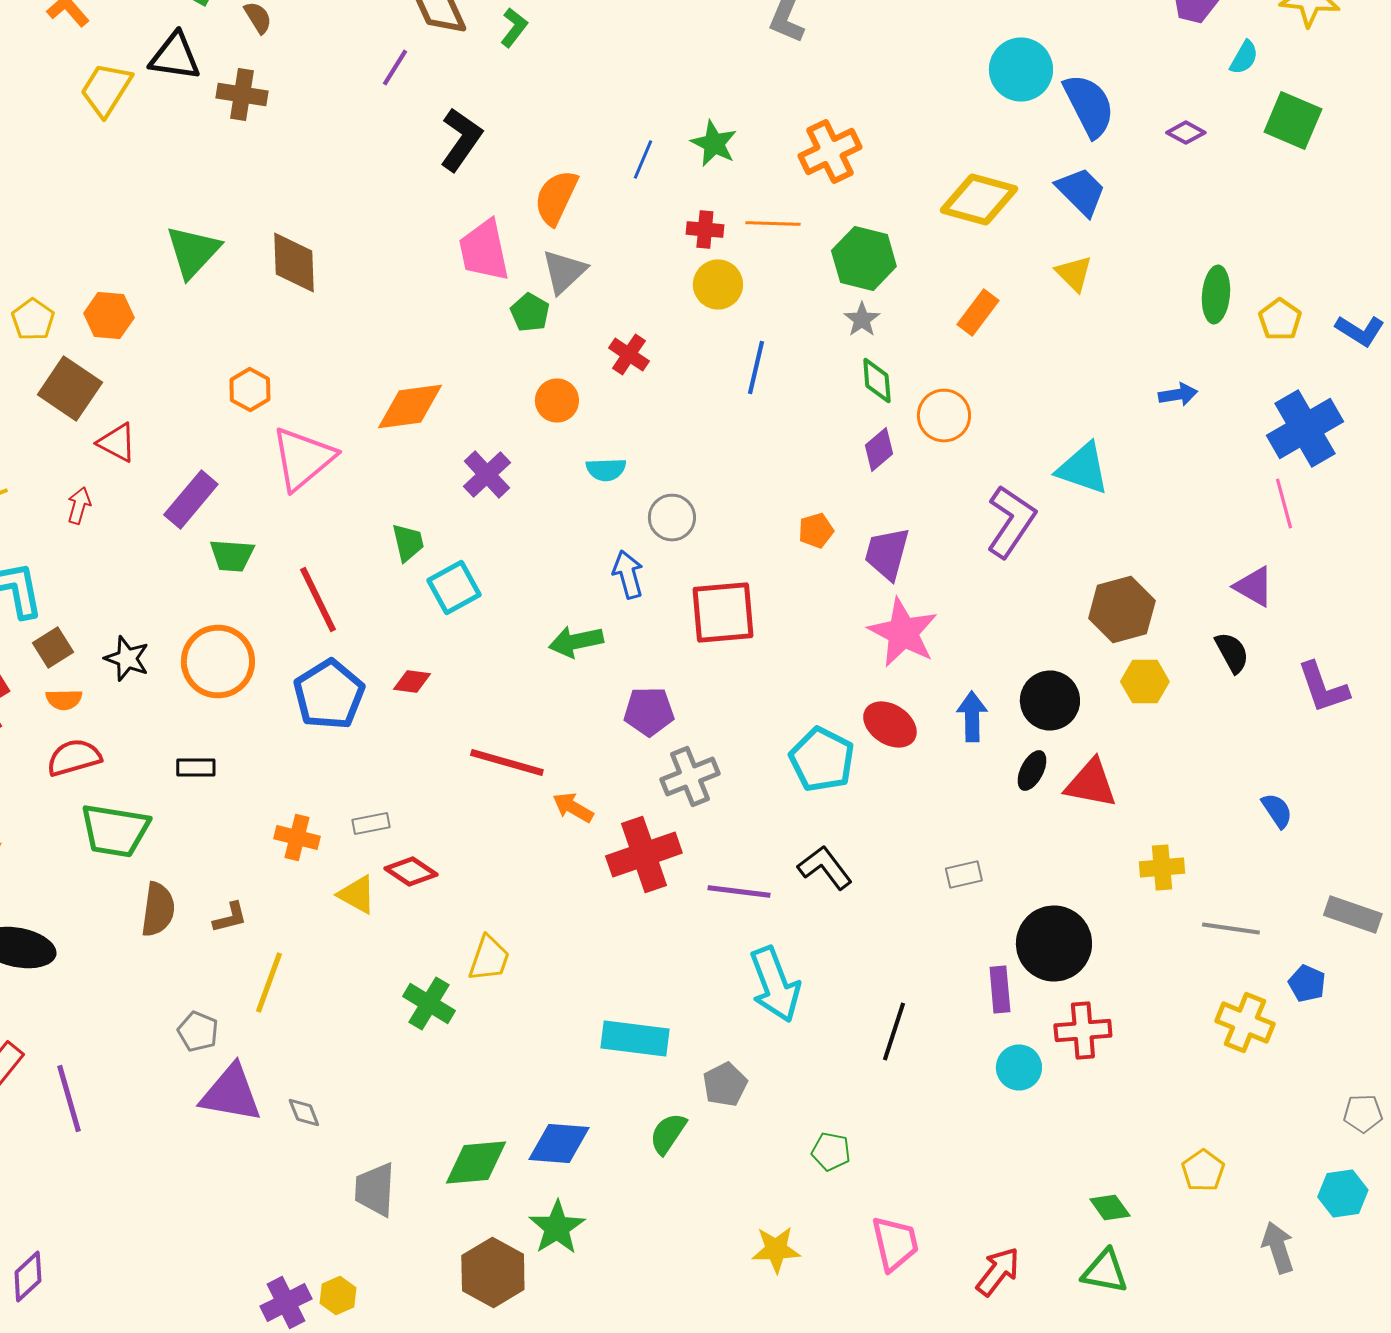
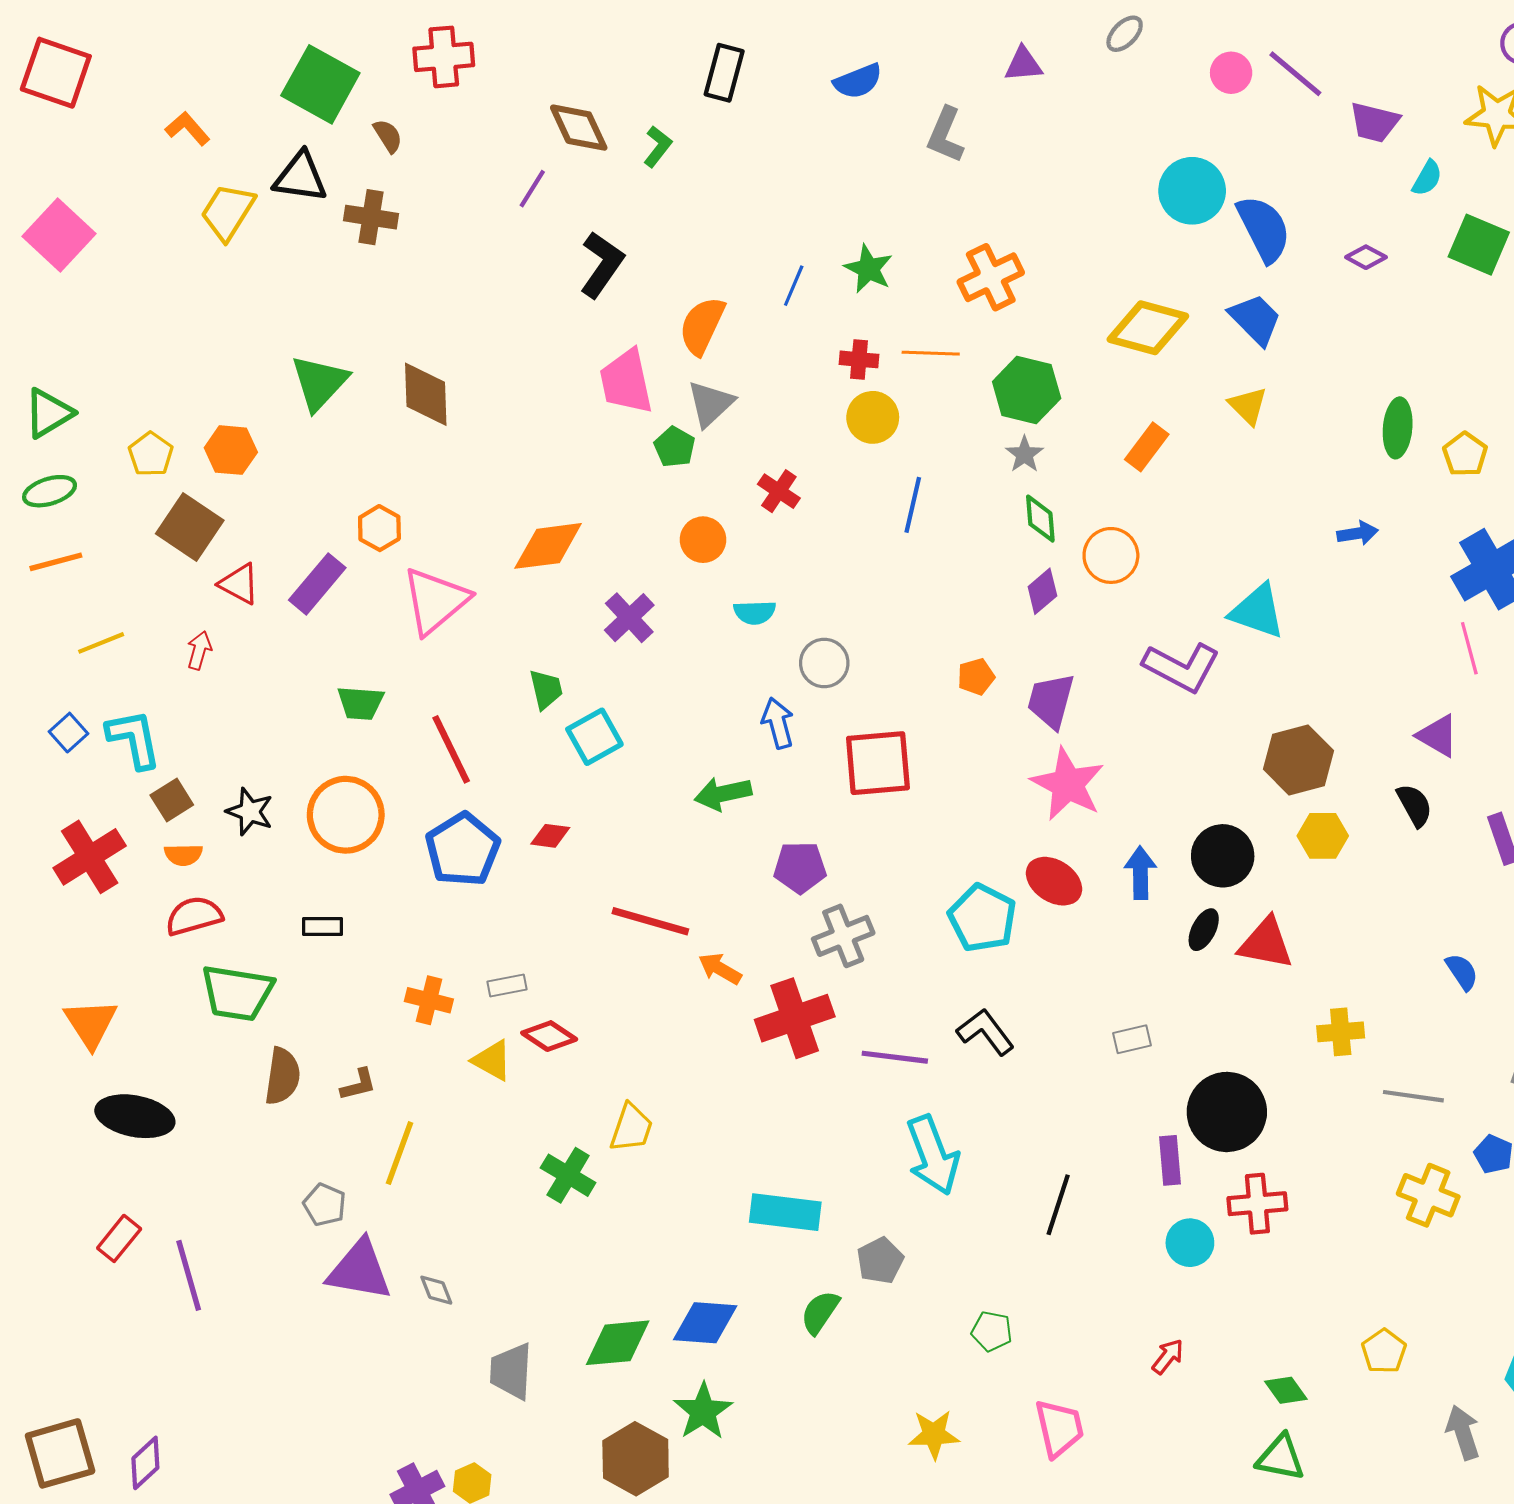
purple rectangle: (191, 500) -> (317, 584), moved
purple L-shape: (1011, 522) -> (1182, 667), turned 84
red arrow: (998, 1272) -> (1168, 1357), moved, size x0.7

